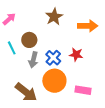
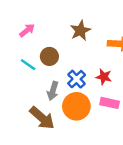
cyan line: (12, 48) -> (28, 65), turned -32
gray arrow: (33, 60) -> (53, 91), moved
pink rectangle: (83, 90) -> (110, 103), moved

